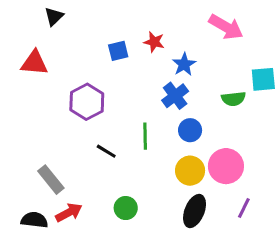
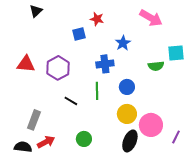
red star: (154, 42) -> (97, 19), moved
red triangle: (34, 63) -> (26, 64), moved
blue cross: (175, 96) -> (105, 64), moved, turned 30
pink circle: (226, 166) -> (151, 125), moved
gray rectangle: (51, 180) -> (34, 120), turned 60
purple line: (244, 208) -> (176, 137), moved

